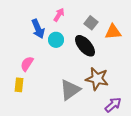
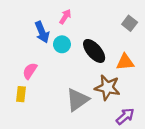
gray square: (91, 23) -> (130, 23), moved
orange triangle: (113, 32) -> (125, 62), moved

